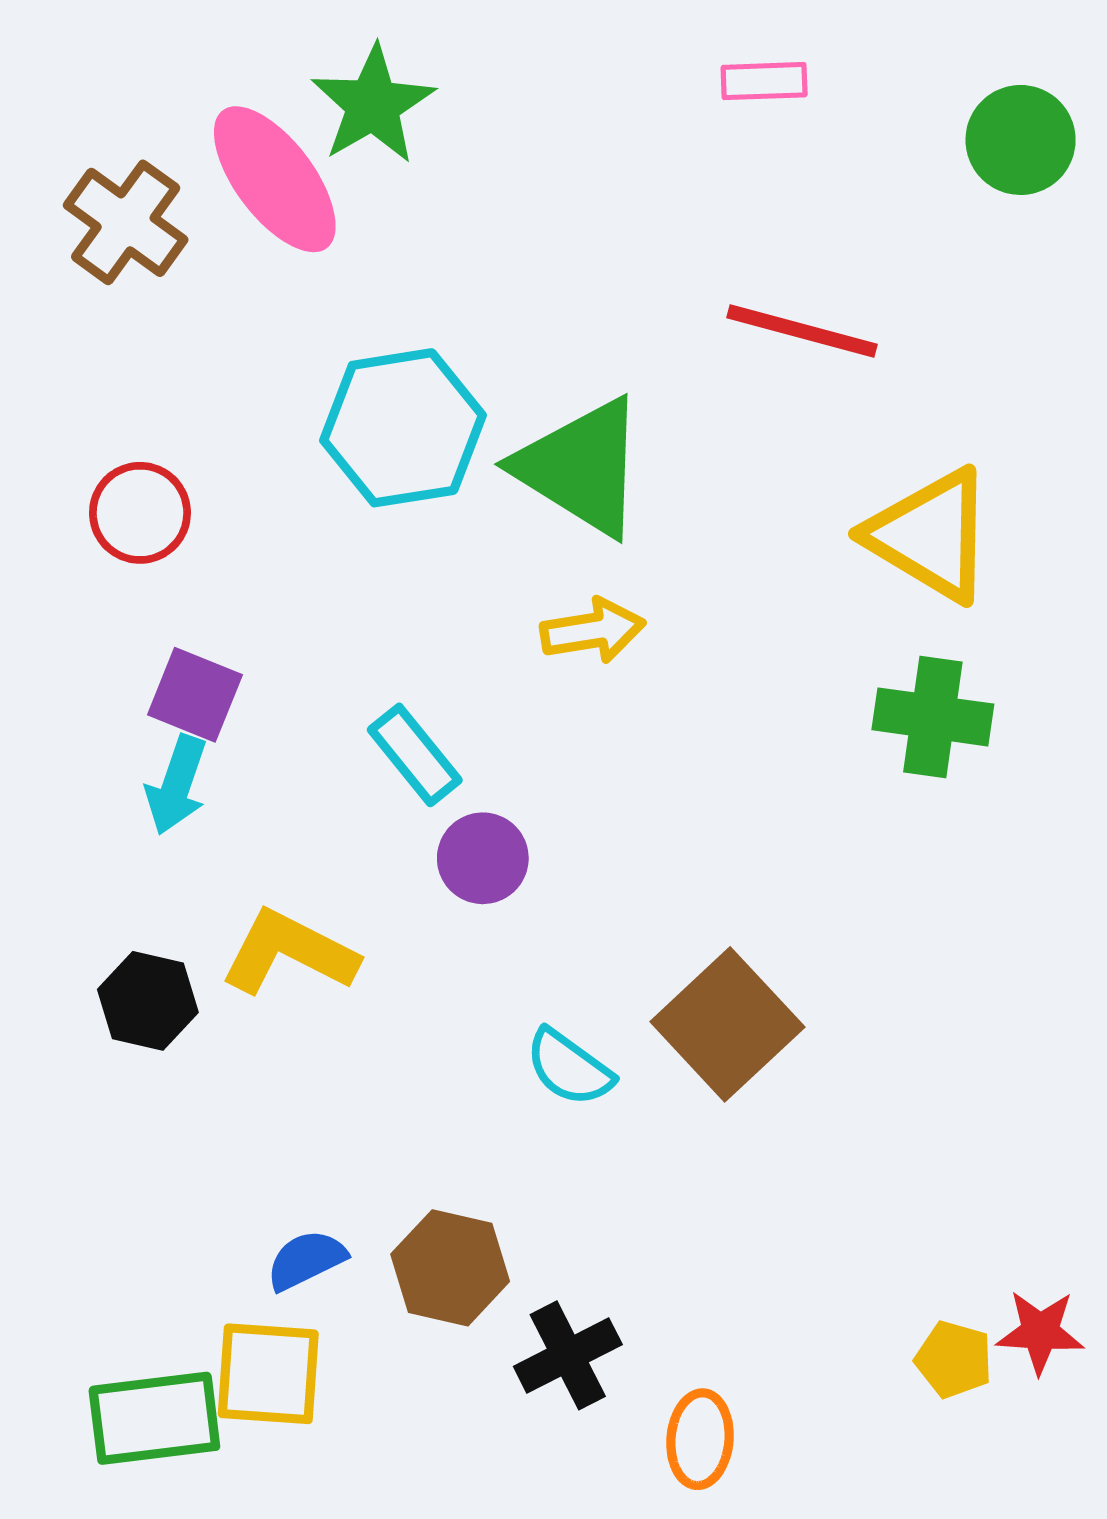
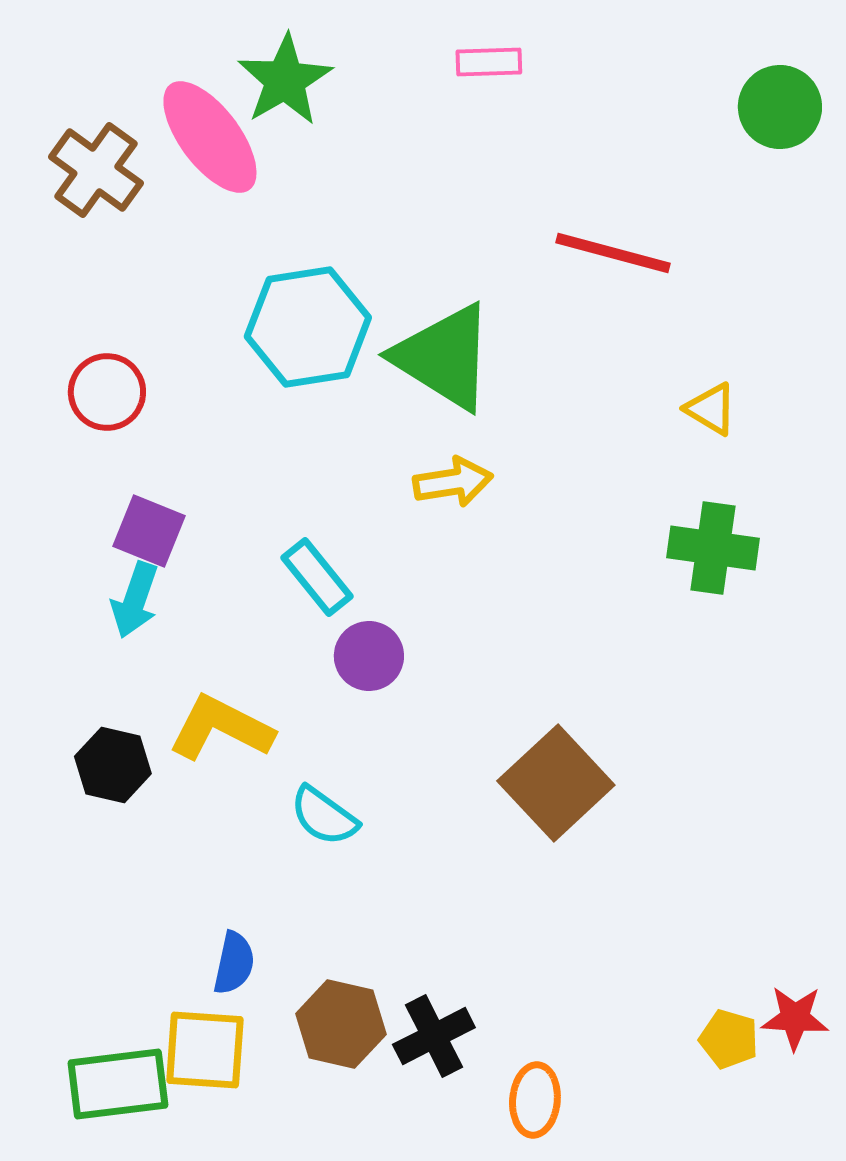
pink rectangle: (764, 81) -> (489, 62), moved
yellow triangle: (930, 535) -> (711, 409), size x0.5
cyan semicircle: (569, 1068) -> (324, 816), moved
blue semicircle: (306, 1260) -> (234, 963), turned 128
brown hexagon: (450, 1268) -> (341, 1024), moved

